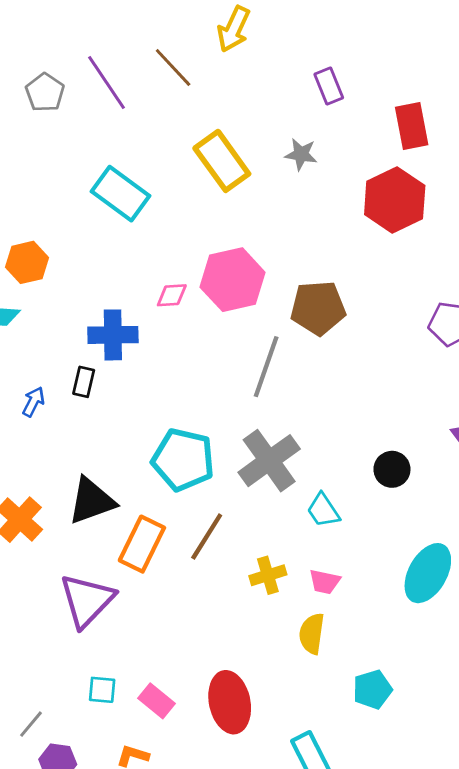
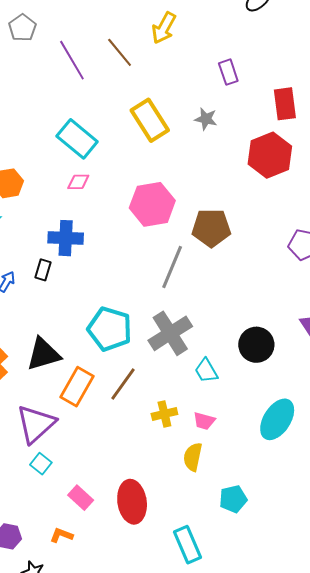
gray pentagon: (45, 93) -> (22, 28), moved
pink diamond: (172, 295) -> (78, 182), moved
black circle: (392, 469) -> (256, 345), size x1.4
cyan square: (102, 690) -> (41, 464), moved, turned 30

